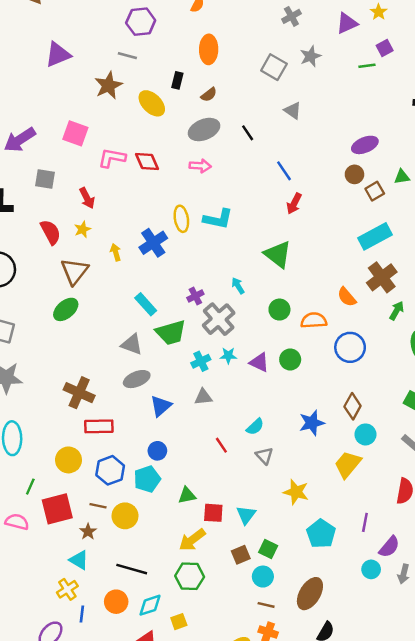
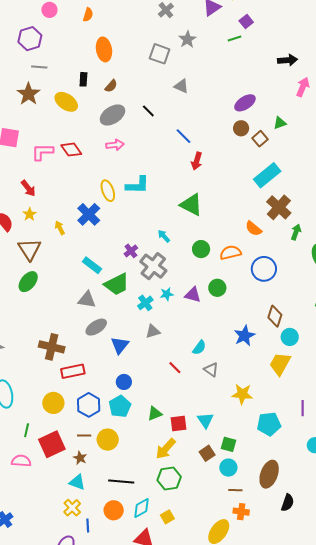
purple hexagon: (141, 22) -> (30, 39), moved
cyan pentagon: (321, 534) -> (269, 424), turned -30

